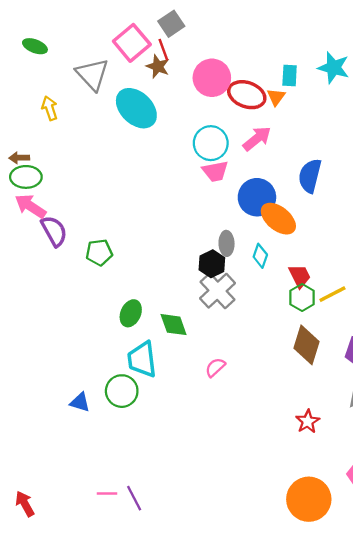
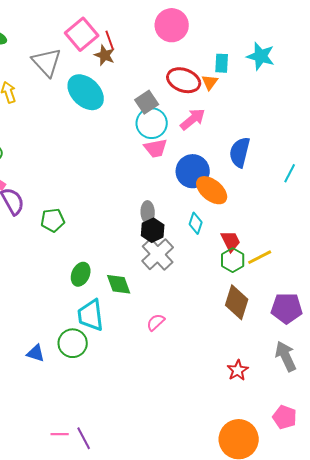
gray square: (171, 24) -> (147, 102), moved
pink circle: (212, 78) -> (172, 25), moved
gray ellipse: (227, 243) -> (148, 212), moved

